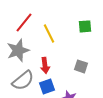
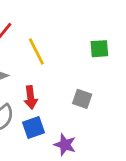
green square: (85, 26) -> (99, 49), moved

